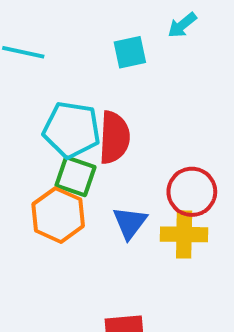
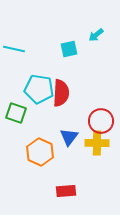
green square: (76, 176) -> (16, 113), moved
orange hexagon: (58, 215) -> (40, 152), moved

